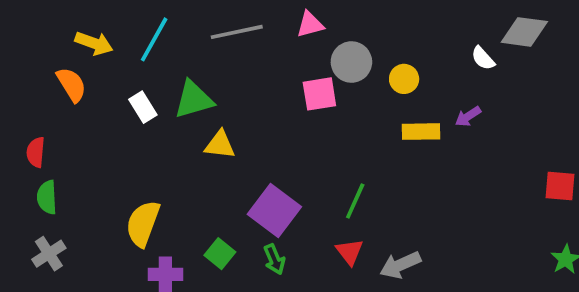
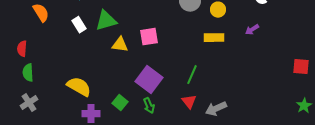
pink square: (319, 94) -> (149, 37), moved
yellow rectangle: (421, 132) -> (214, 38), moved
yellow semicircle: (143, 224) -> (79, 87), turned 100

